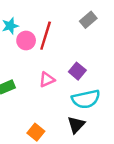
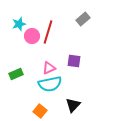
purple square: (77, 71) -> (74, 61), turned -32
cyan semicircle: (86, 99) -> (50, 84), moved

